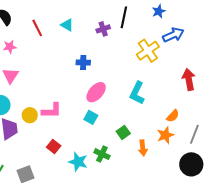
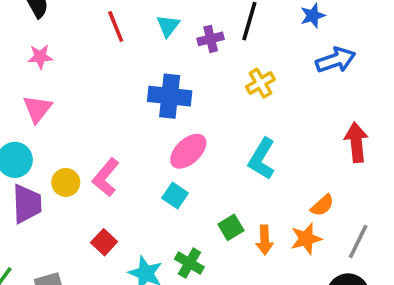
cyan triangle: (67, 25) -> (168, 26), moved, turned 32
red line: (37, 28) -> (116, 27), moved
yellow cross: (148, 51) -> (260, 83), moved, size x0.7
blue cross: (83, 63) -> (170, 96), size x1.6
pink L-shape: (52, 111) -> (106, 177), turned 125
orange arrow: (143, 148) -> (265, 240), moved

